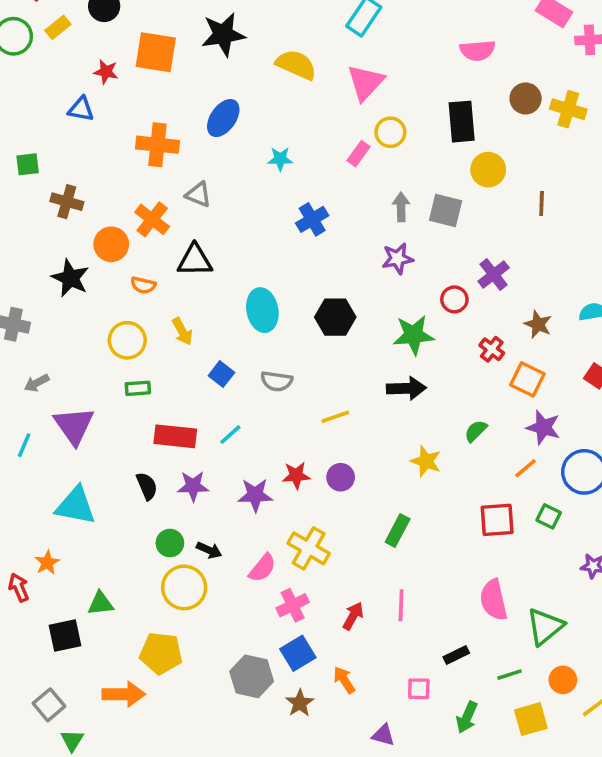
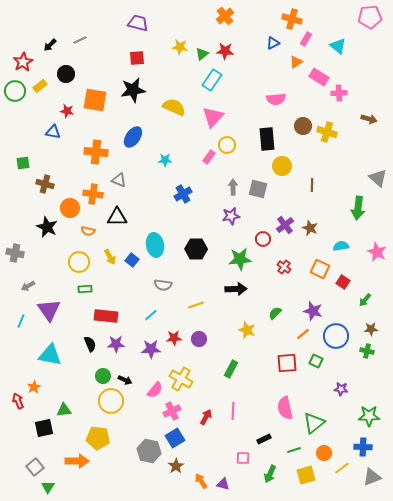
orange cross: (152, 219) -> (93, 194), turned -30
brown star: (538, 324) -> (310, 228), moved
blue square: (221, 374) -> (132, 260), moved
orange square: (527, 379) -> (320, 269), moved
cyan line: (230, 435) -> (151, 315), moved
orange arrow: (344, 680) -> (201, 481), moved

